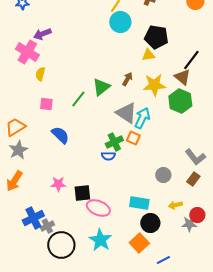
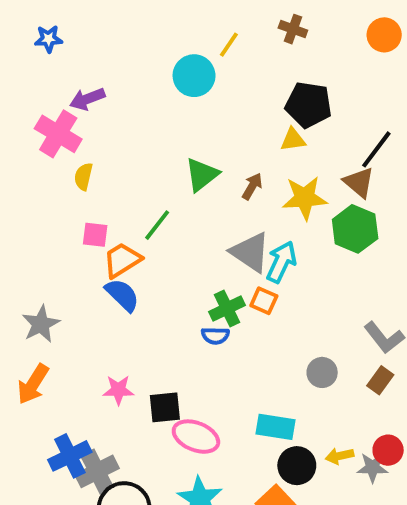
cyan circle: (120, 22) -> (194, 76), moved
green triangle: (101, 87) -> (202, 175), moved
orange trapezoid: (15, 127) -> (122, 260), moved
yellow arrow: (175, 205) -> (340, 456), moved
gray cross: (47, 226) -> (97, 471), size x1.5

